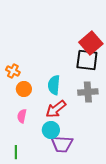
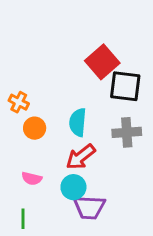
red square: (91, 43) -> (102, 62), moved
pink semicircle: (22, 116) -> (32, 178), moved, turned -88

